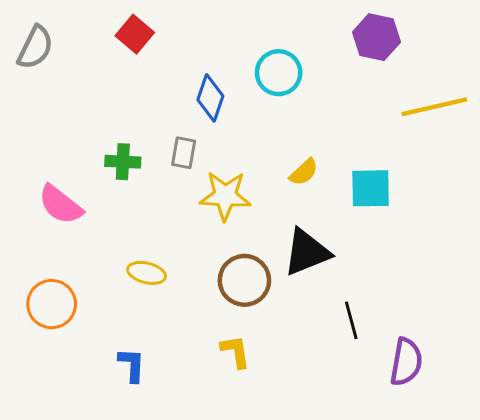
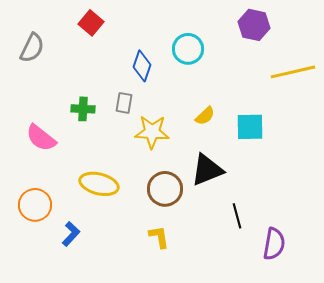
gray semicircle: (35, 47) -> (32, 48), moved
yellow ellipse: (147, 273) -> (99, 184), size x1.5
blue L-shape: (132, 365) -> (71, 234), moved, turned 40

